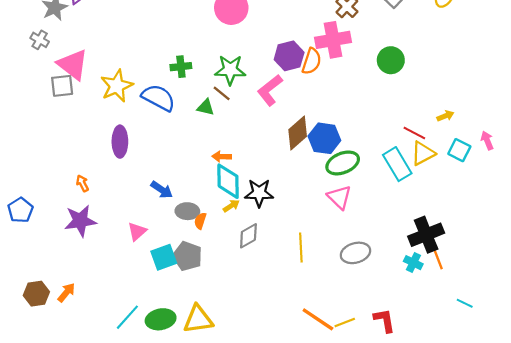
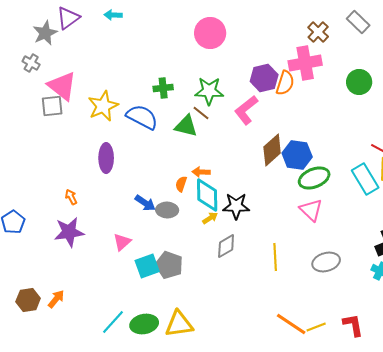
green triangle: (206, 107) -> (186, 126), size x1.4
gray ellipse: (187, 211) -> (167, 210), moved
orange semicircle: (200, 221) -> (181, 184), moved

